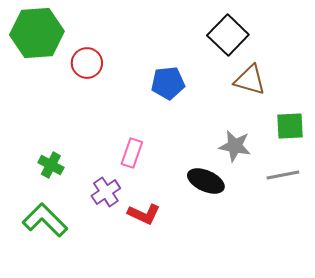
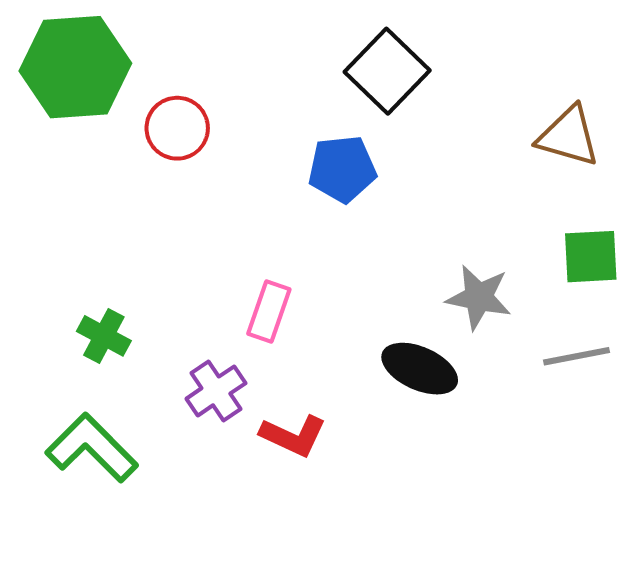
black square: (228, 35) -> (387, 71), moved
brown triangle: (250, 80) -> (568, 136), moved

